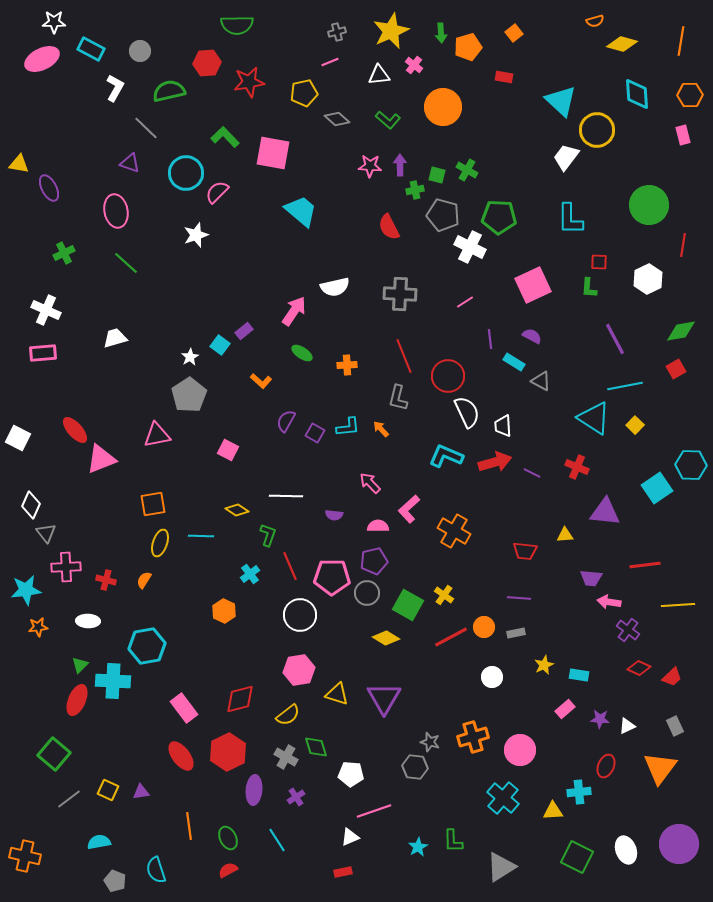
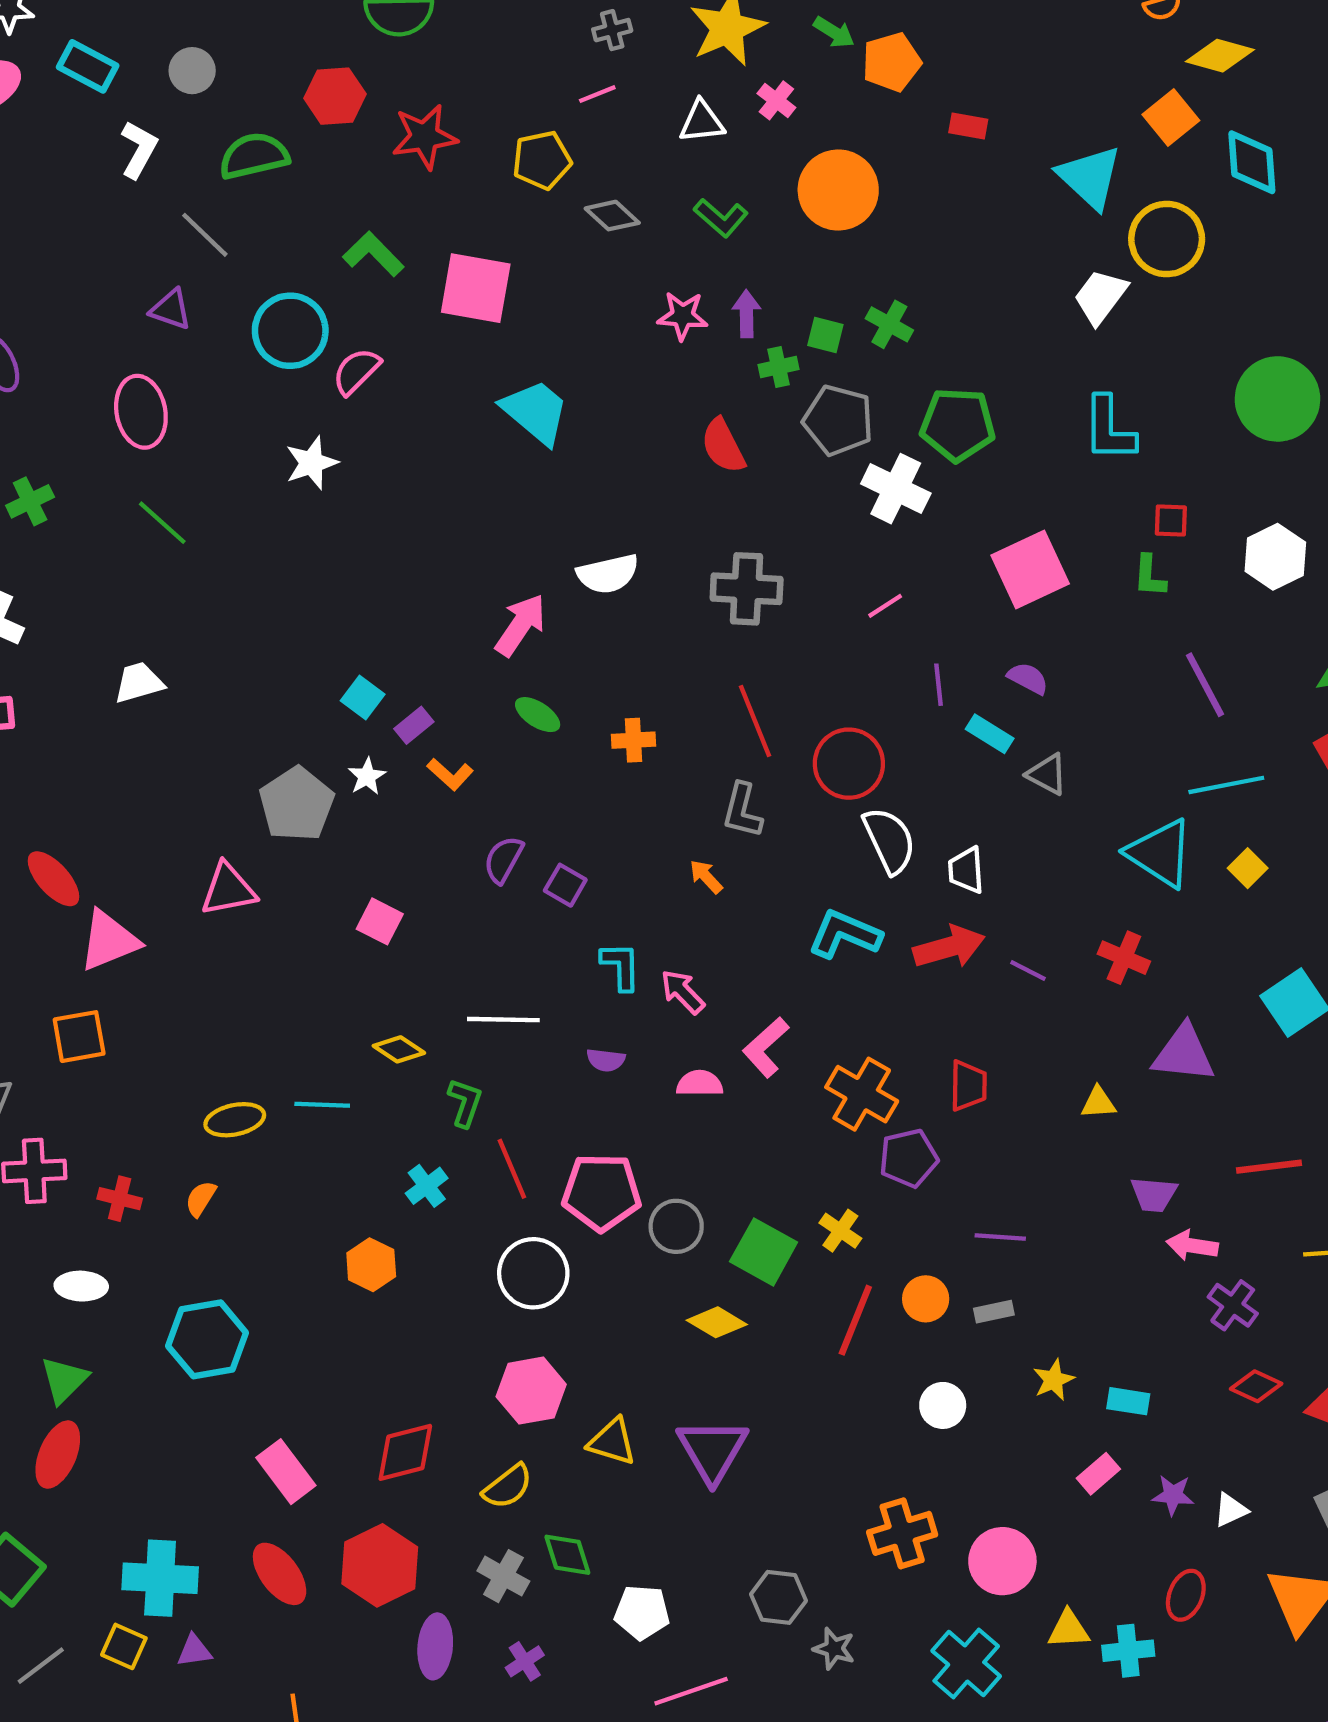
green arrow: (441, 33) -> (834, 32), turned -54
orange square: (514, 33) -> (1171, 117), moved, size x1.4
purple rectangle: (244, 331) -> (414, 725), moved
white star: (190, 357) -> (367, 776), moved
cyan L-shape: (348, 427) -> (621, 966), moved, turned -85
orange square: (153, 504) -> (79, 1037), moved
yellow ellipse: (160, 543) -> (235, 1120), turned 60
red trapezoid: (525, 551) -> (968, 1086), moved, turned -95
purple pentagon: (374, 561) -> (909, 1158), moved
red line: (451, 637) -> (855, 1320), turned -40
green triangle: (80, 665) -> (64, 1380), size x1.4
cyan cross: (113, 681) -> (160, 1578), moved
gray star: (430, 742) -> (834, 1649), moved
yellow triangle: (553, 811) -> (1069, 1629), moved

